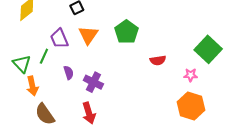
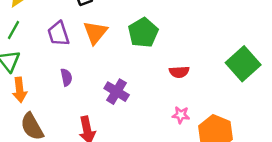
green line: (44, 56) -> (13, 30), moved
pink star: (191, 75) -> (181, 115), moved
purple cross: (93, 82) -> (117, 92), moved

